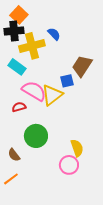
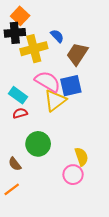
brown trapezoid: (82, 66) -> (77, 54), moved
cyan rectangle: (17, 67) -> (18, 95), moved
blue square: (67, 81) -> (71, 86), size x1.5
pink semicircle: (34, 91) -> (48, 81), moved

